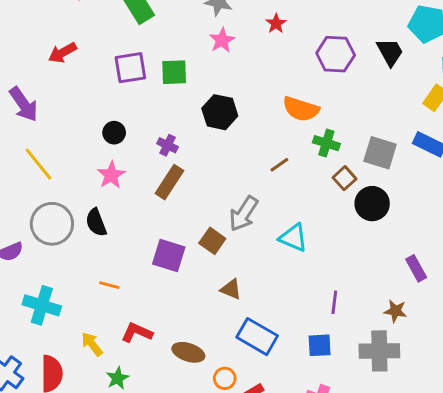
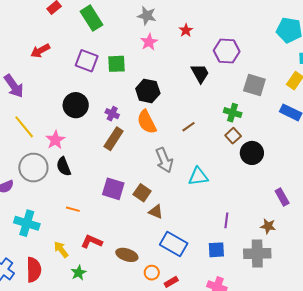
black trapezoid: (390, 52) -> (200, 73), moved
purple square: (130, 68) -> (87, 61), turned 30
orange semicircle: (301, 109) -> (147, 122), moved, turned 45
black circle: (114, 133) -> (76, 105), size x1.6
green cross: (326, 143) -> (233, 113), moved
gray square: (380, 153) -> (254, 85), moved
pink star: (111, 175) -> (55, 140), moved
gray arrow: (244, 214) -> (164, 160), turned -55
cyan triangle: (293, 238) -> (198, 176), turned -30
brown square: (212, 241) -> (142, 193), moved

